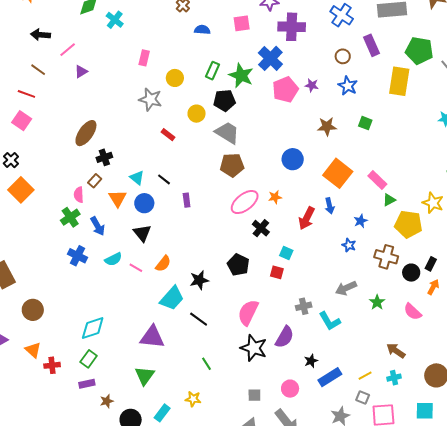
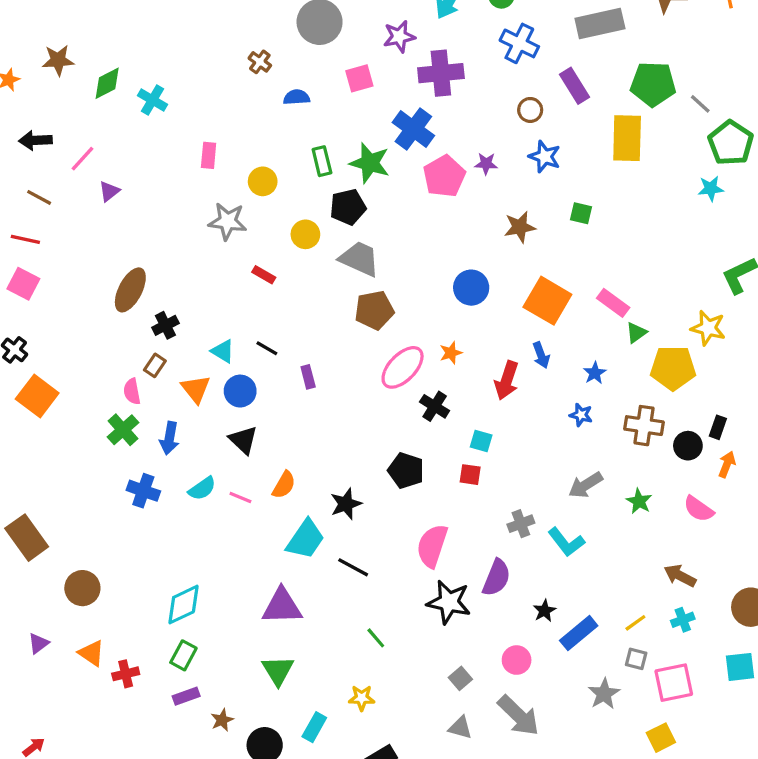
green rectangle: (212, 71) -> (322, 161), turned -30
blue arrow: (98, 226) -> (169, 438), turned 48
gray square: (254, 395) -> (460, 678), turned -32

